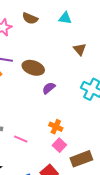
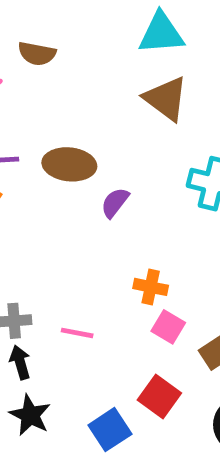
cyan triangle: (65, 18) -> (161, 33), moved, size x1.5
brown triangle: (80, 49) -> (166, 99), size x1.5

